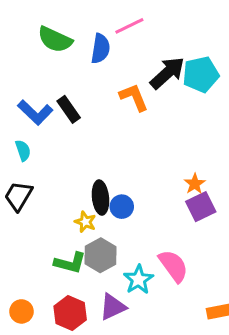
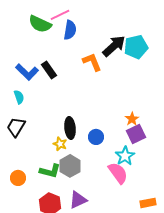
pink line: (129, 26) -> (60, 15), moved
blue circle: (122, 207) -> (96, 137), moved
cyan star: (138, 280) -> (125, 156), moved
orange circle: (21, 311) -> (18, 178), moved

